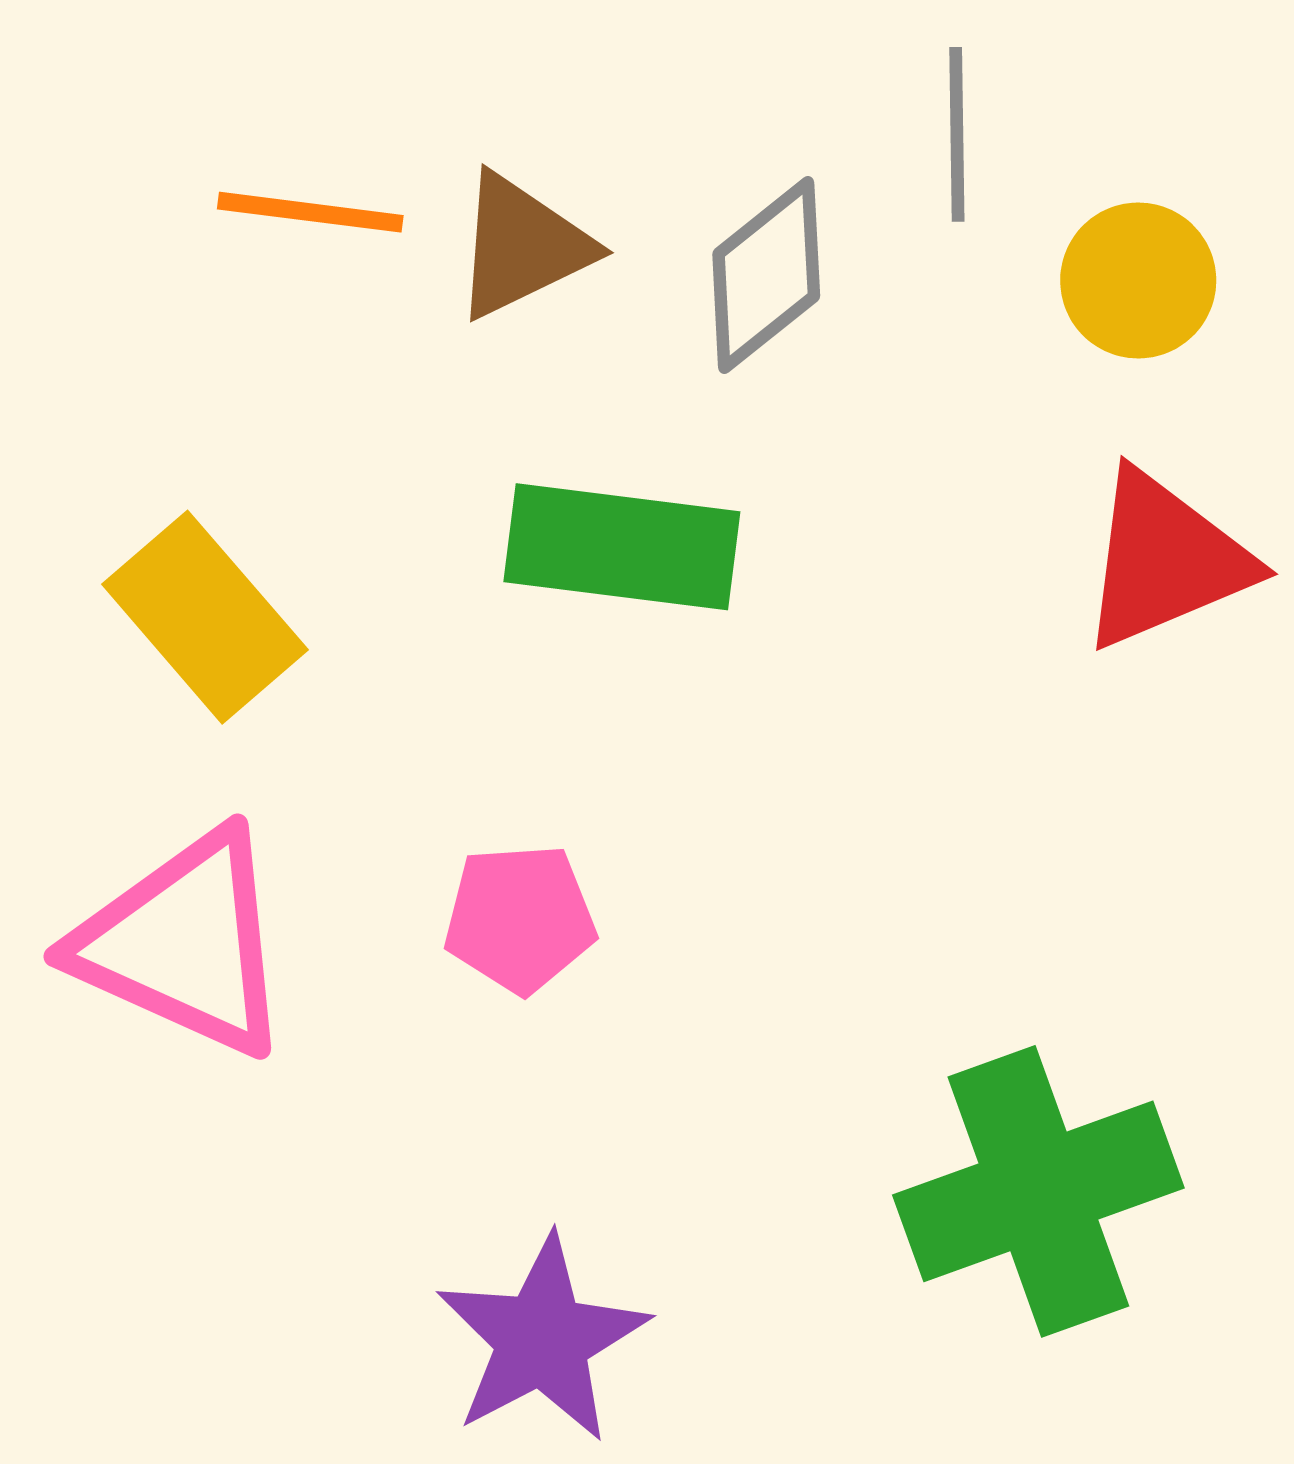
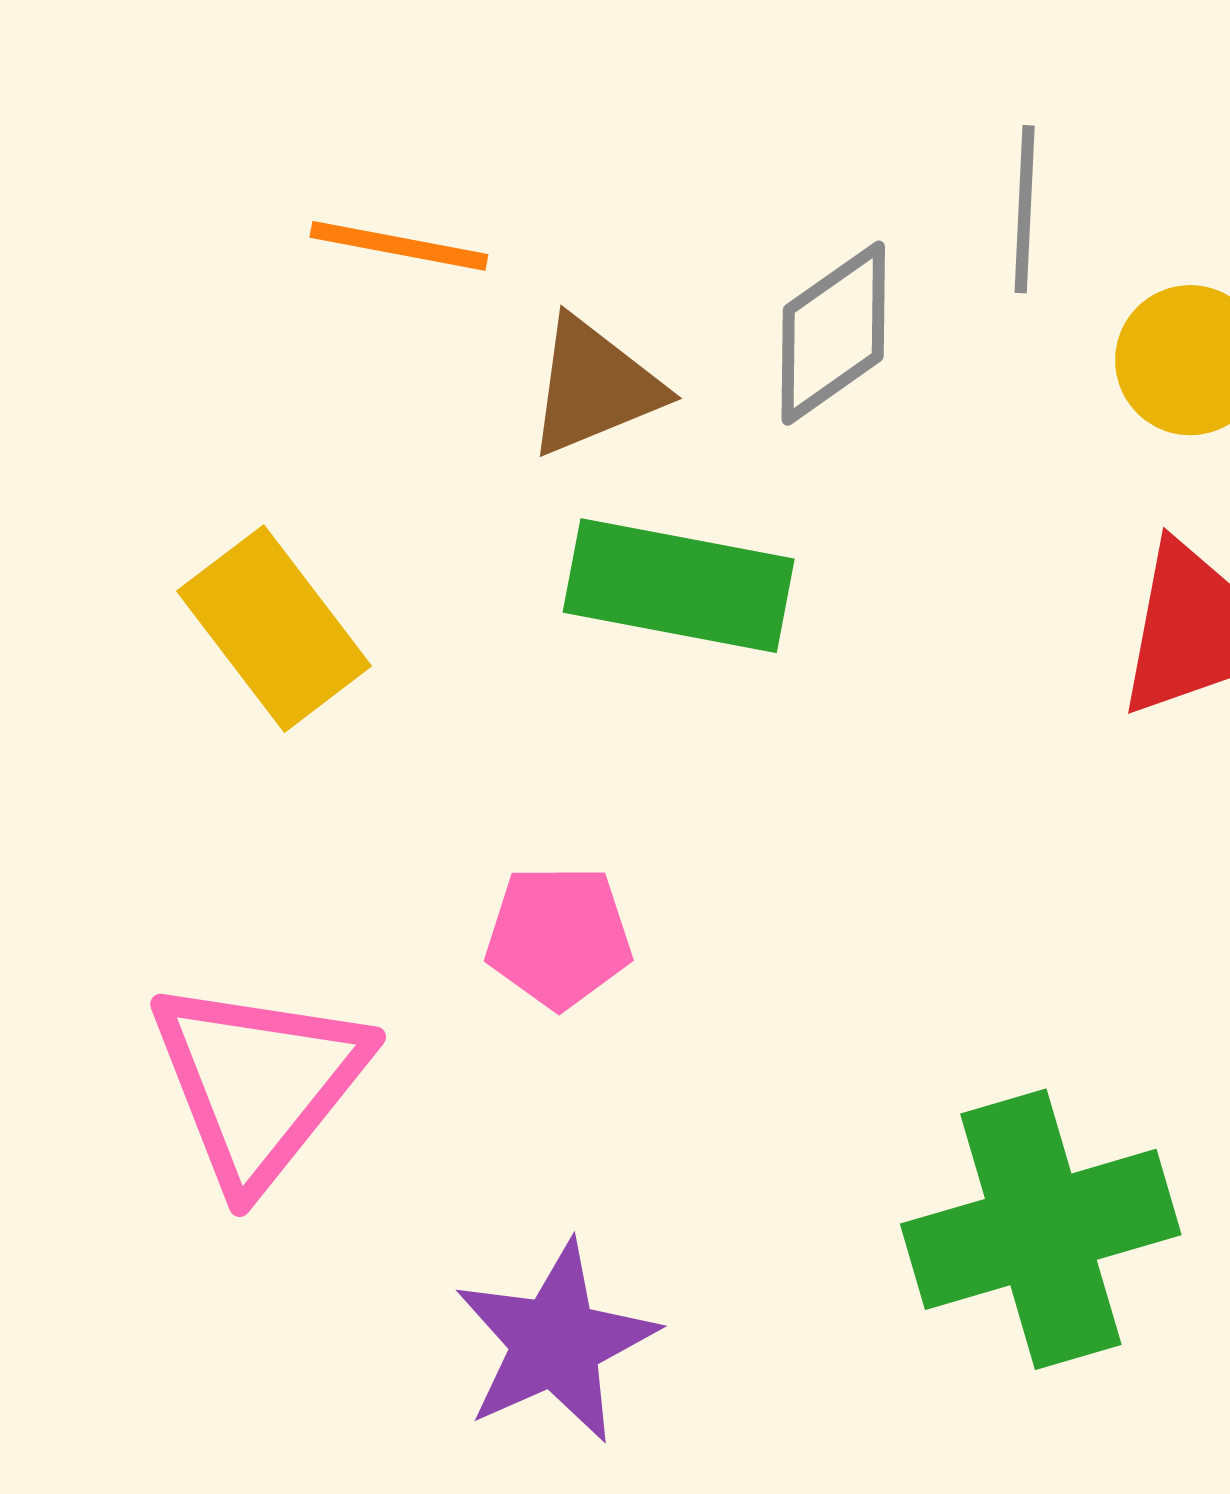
brown triangle: (522, 246) -> (594, 387), moved
pink triangle: (184, 943) -> (259, 1083), moved, turned 41

